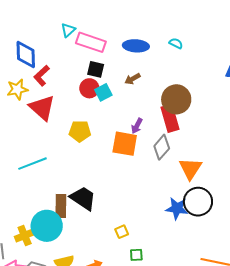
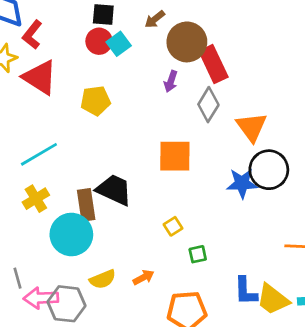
brown circle: (176, 99) -> (187, 42), moved
orange square: (125, 144) -> (175, 156), moved
yellow cross: (25, 236) -> (36, 199), moved

